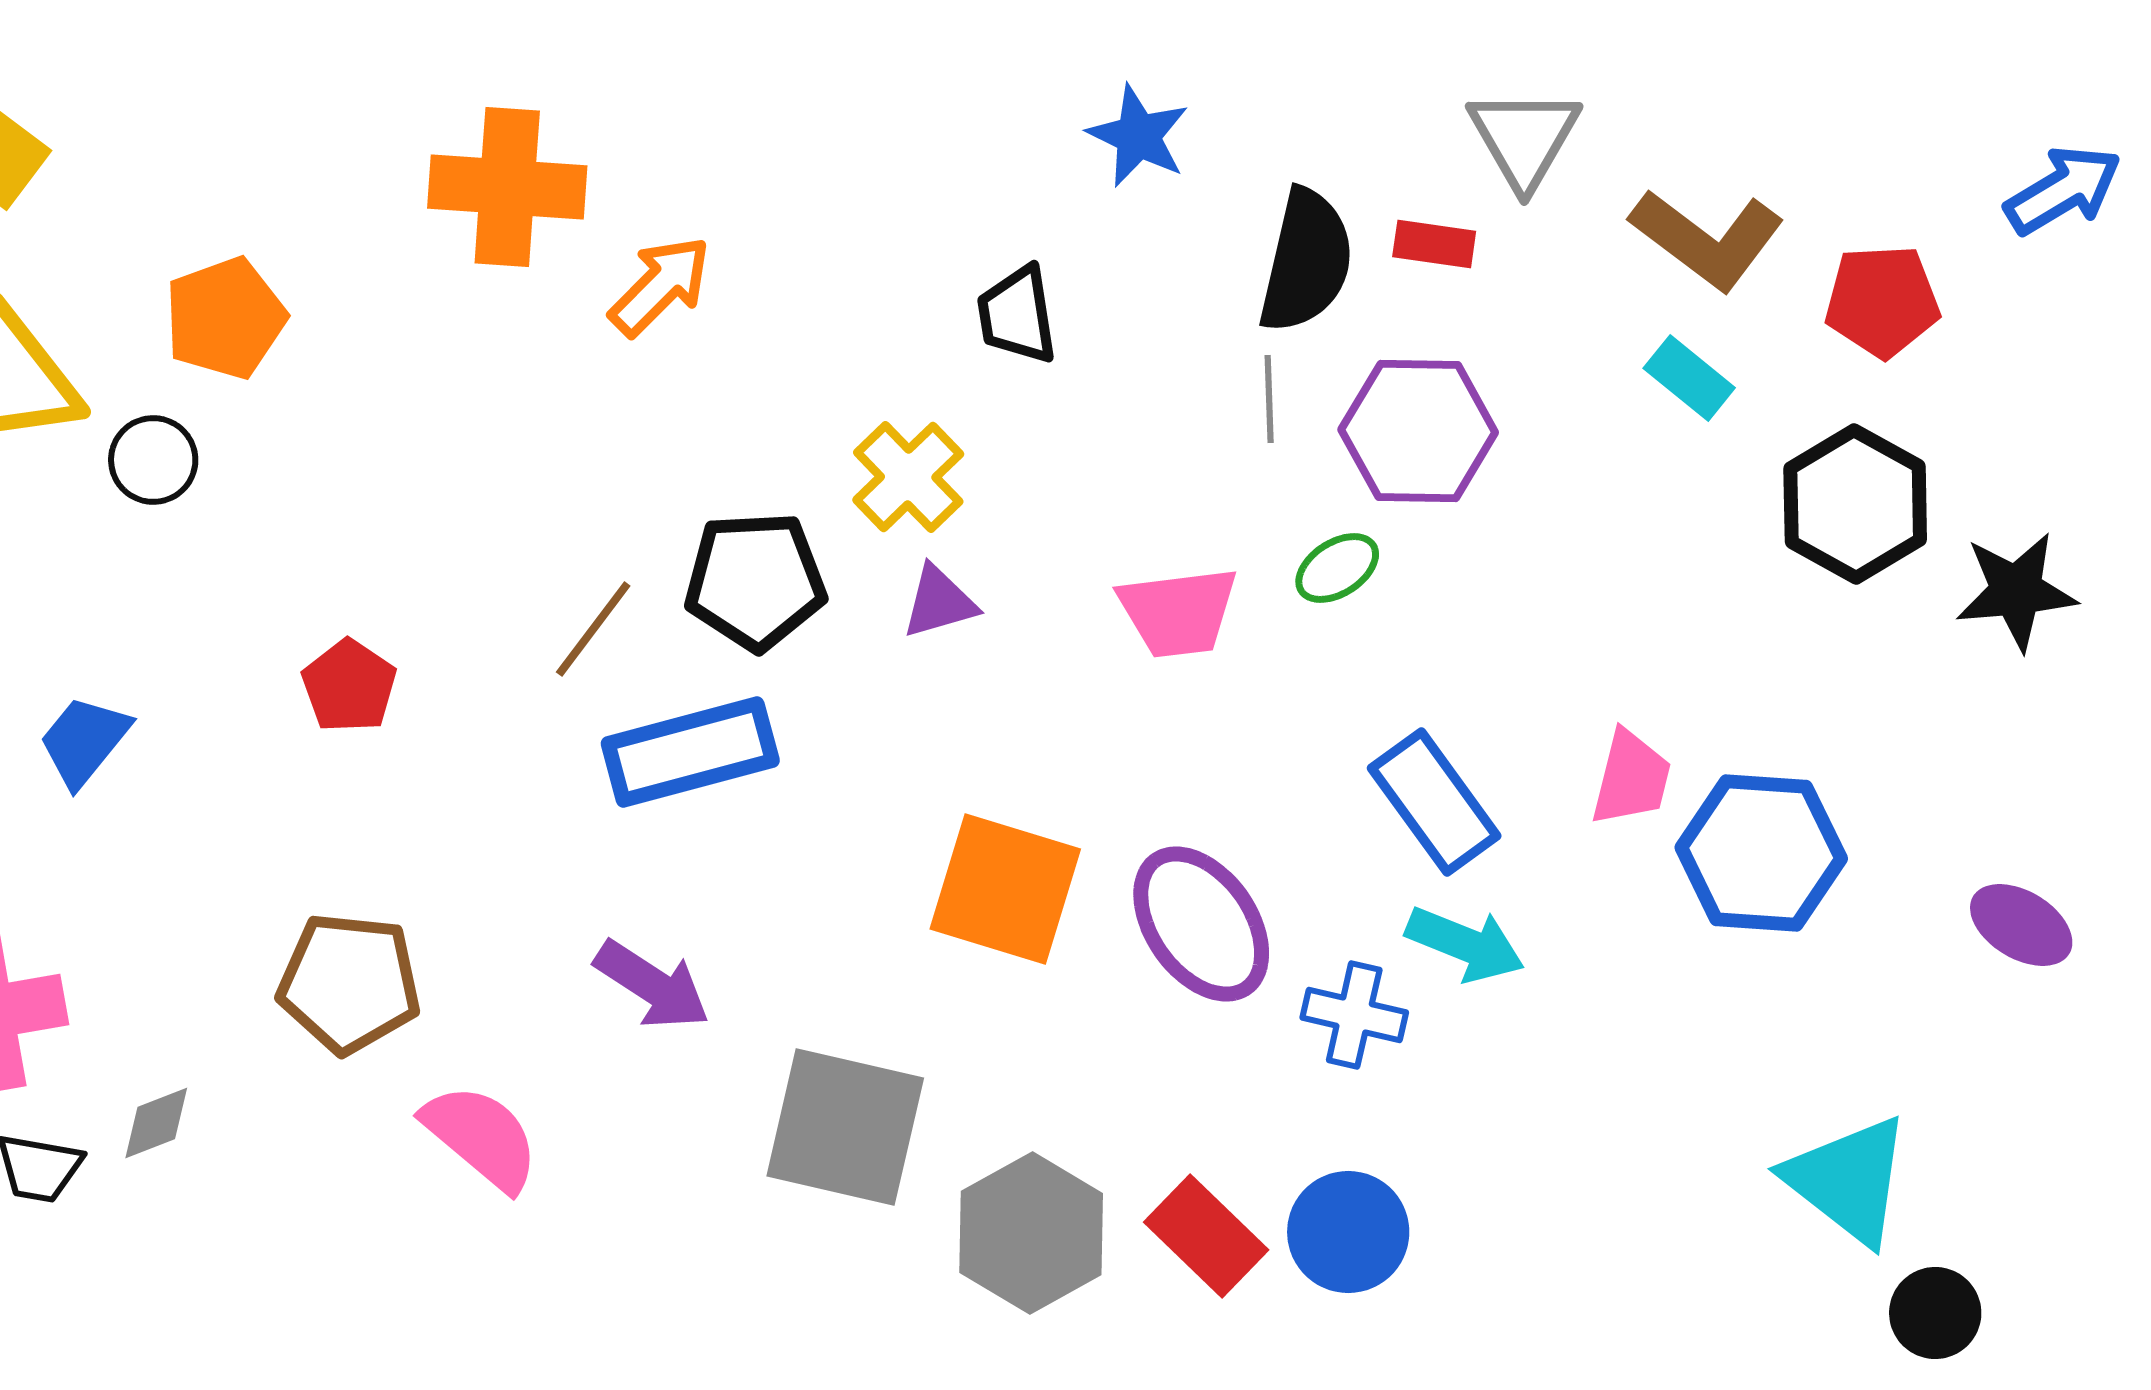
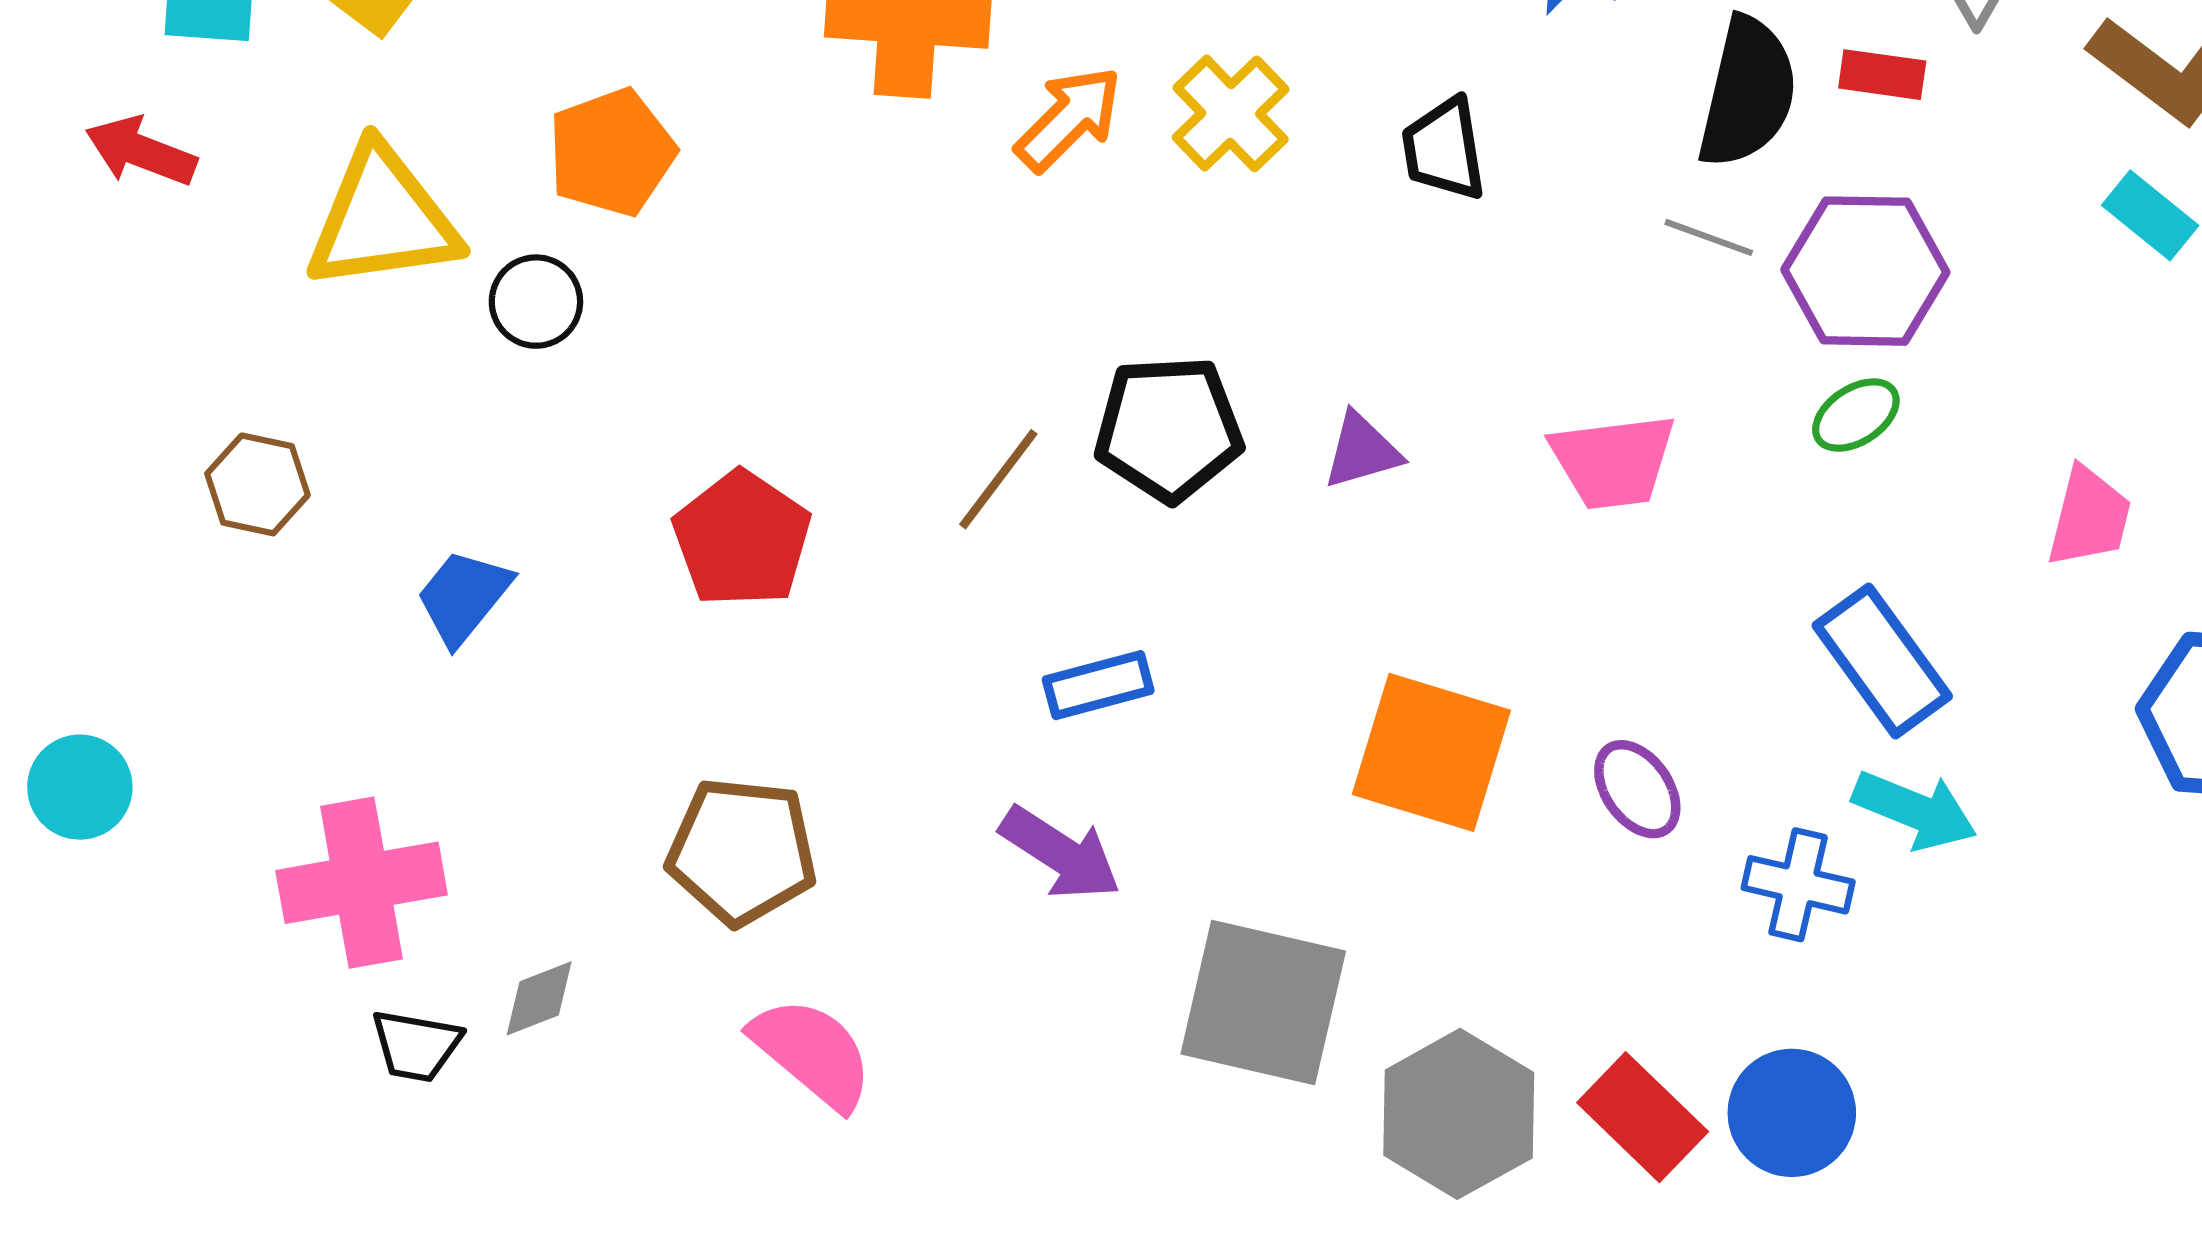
gray line: (1269, 399) -> (1709, 237), turned -68
yellow cross: (908, 477) -> (1231, 113), moved
green ellipse: (1337, 568) -> (1856, 415), moved
red pentagon: (349, 686) -> (742, 539), size x1.4
blue rectangle: (690, 752) -> (1098, 685), moved, size x0.6
pink trapezoid: (1631, 778) -> (2089, 517), moved
purple ellipse: (1201, 924) -> (1637, 789), size x0.6
pink semicircle: (481, 1137) -> (812, 1053), moved

